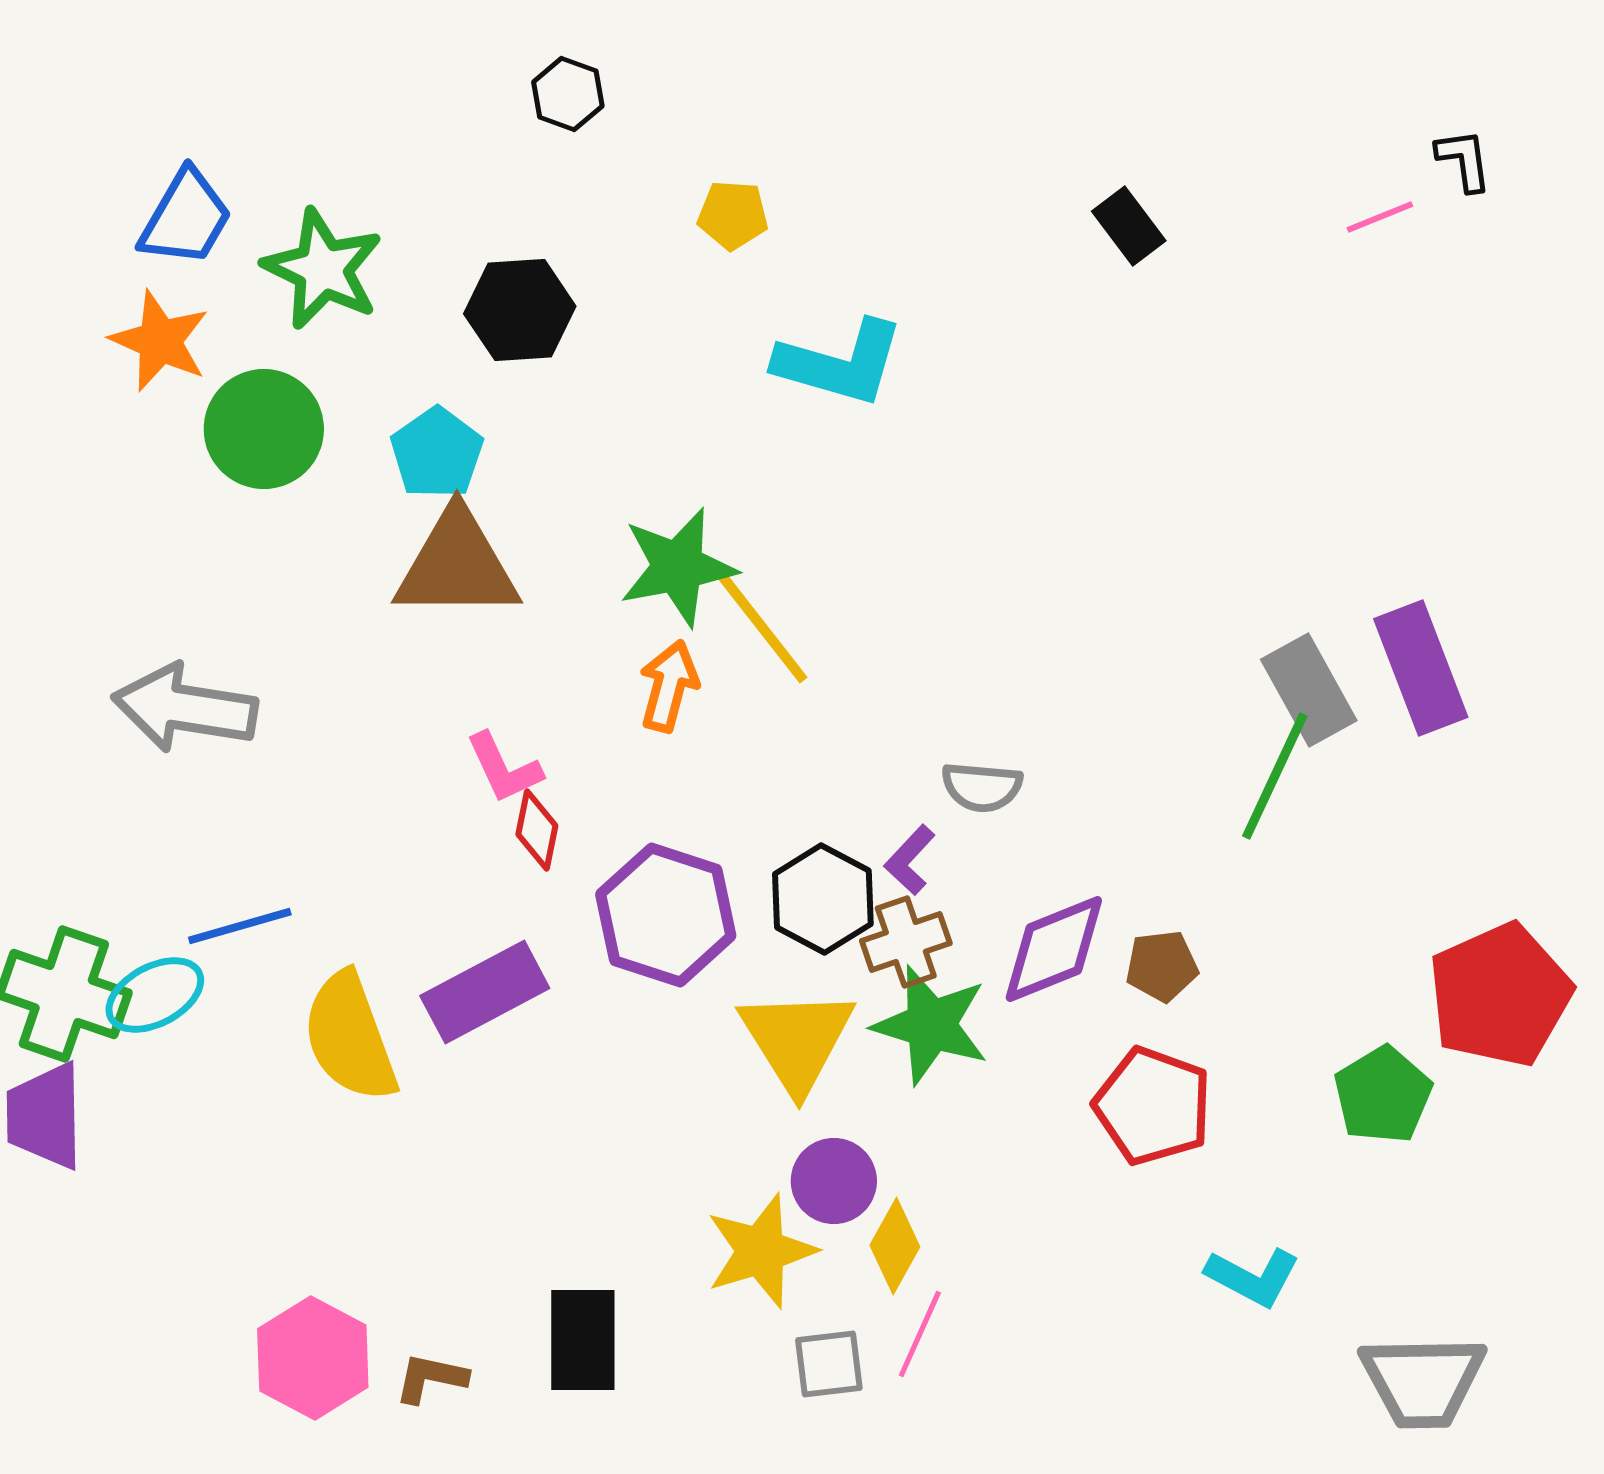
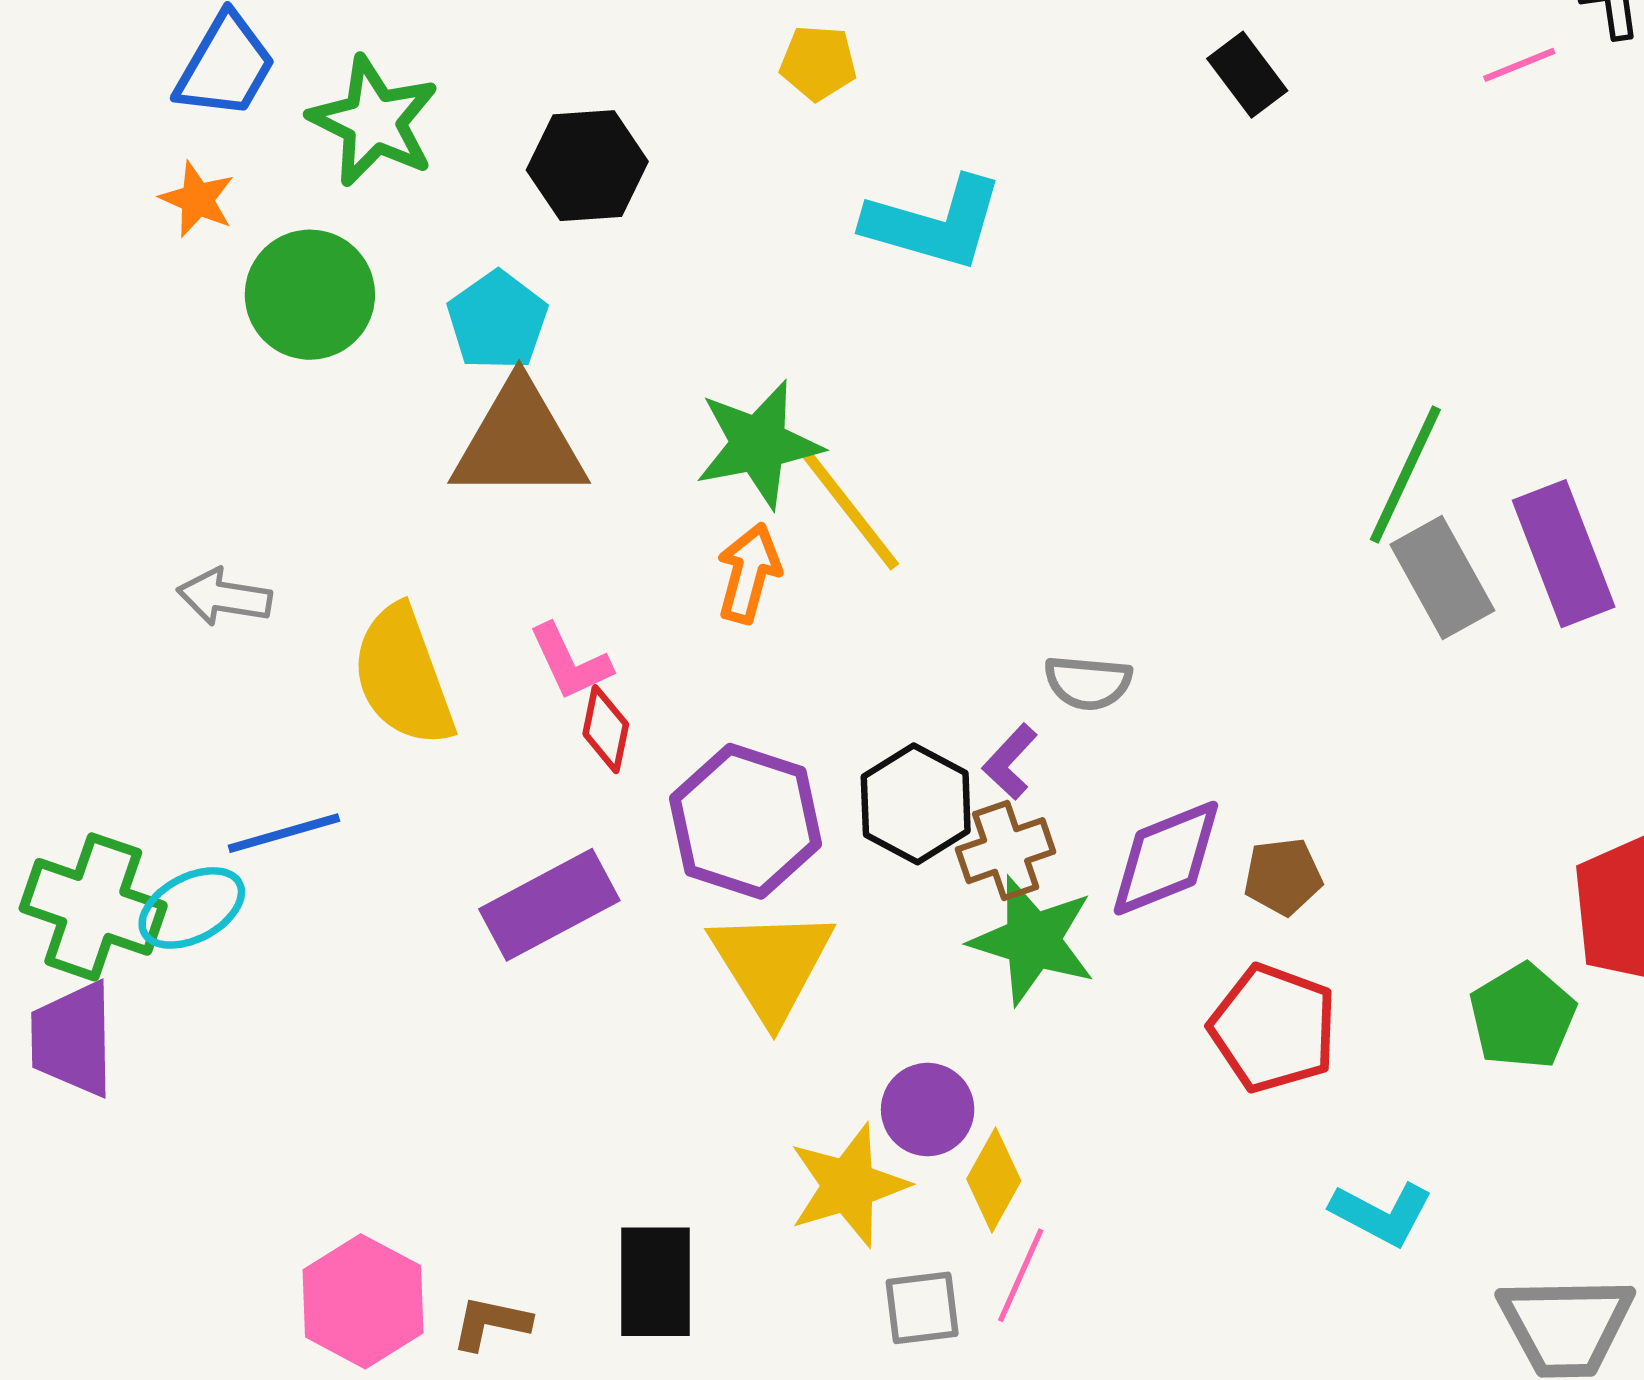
orange star: (160, 341) -> (197, 199), size x0.7
gray arrow: (185, 708) -> (224, 597), size x0.6
green line: (1275, 776) -> (1405, 475), moved
yellow semicircle: (350, 1037) -> (403, 676), moved
yellow triangle: (797, 1040) -> (772, 964), moved

